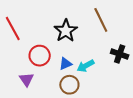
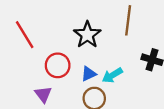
brown line: (101, 20) -> (128, 20), turned 35

